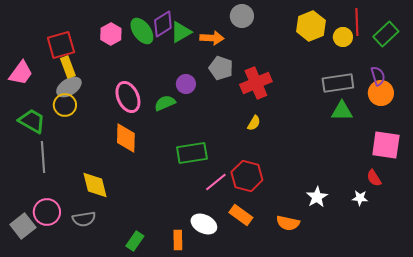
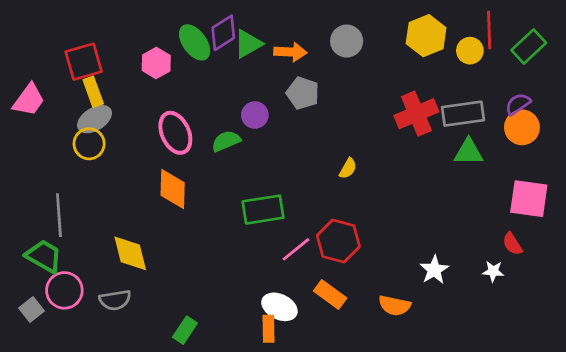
gray circle: (242, 16) -> (347, 41), moved
pink hexagon: (111, 34) -> (156, 63), moved
purple semicircle: (378, 76) -> (518, 104), turned -108
red cross: (256, 83) -> (416, 114), moved
green trapezoid: (32, 121) -> (44, 256), moved
gray square: (23, 226) -> (32, 310), size x0.7
orange rectangle: (178, 240) -> (269, 329), moved

